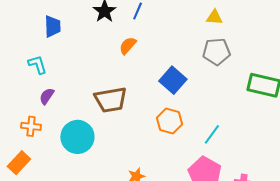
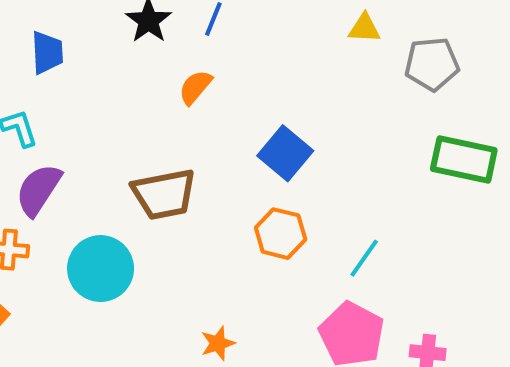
gray pentagon: (216, 52) -> (432, 64), moved
purple semicircle: (47, 96) -> (38, 190), size x1.6

